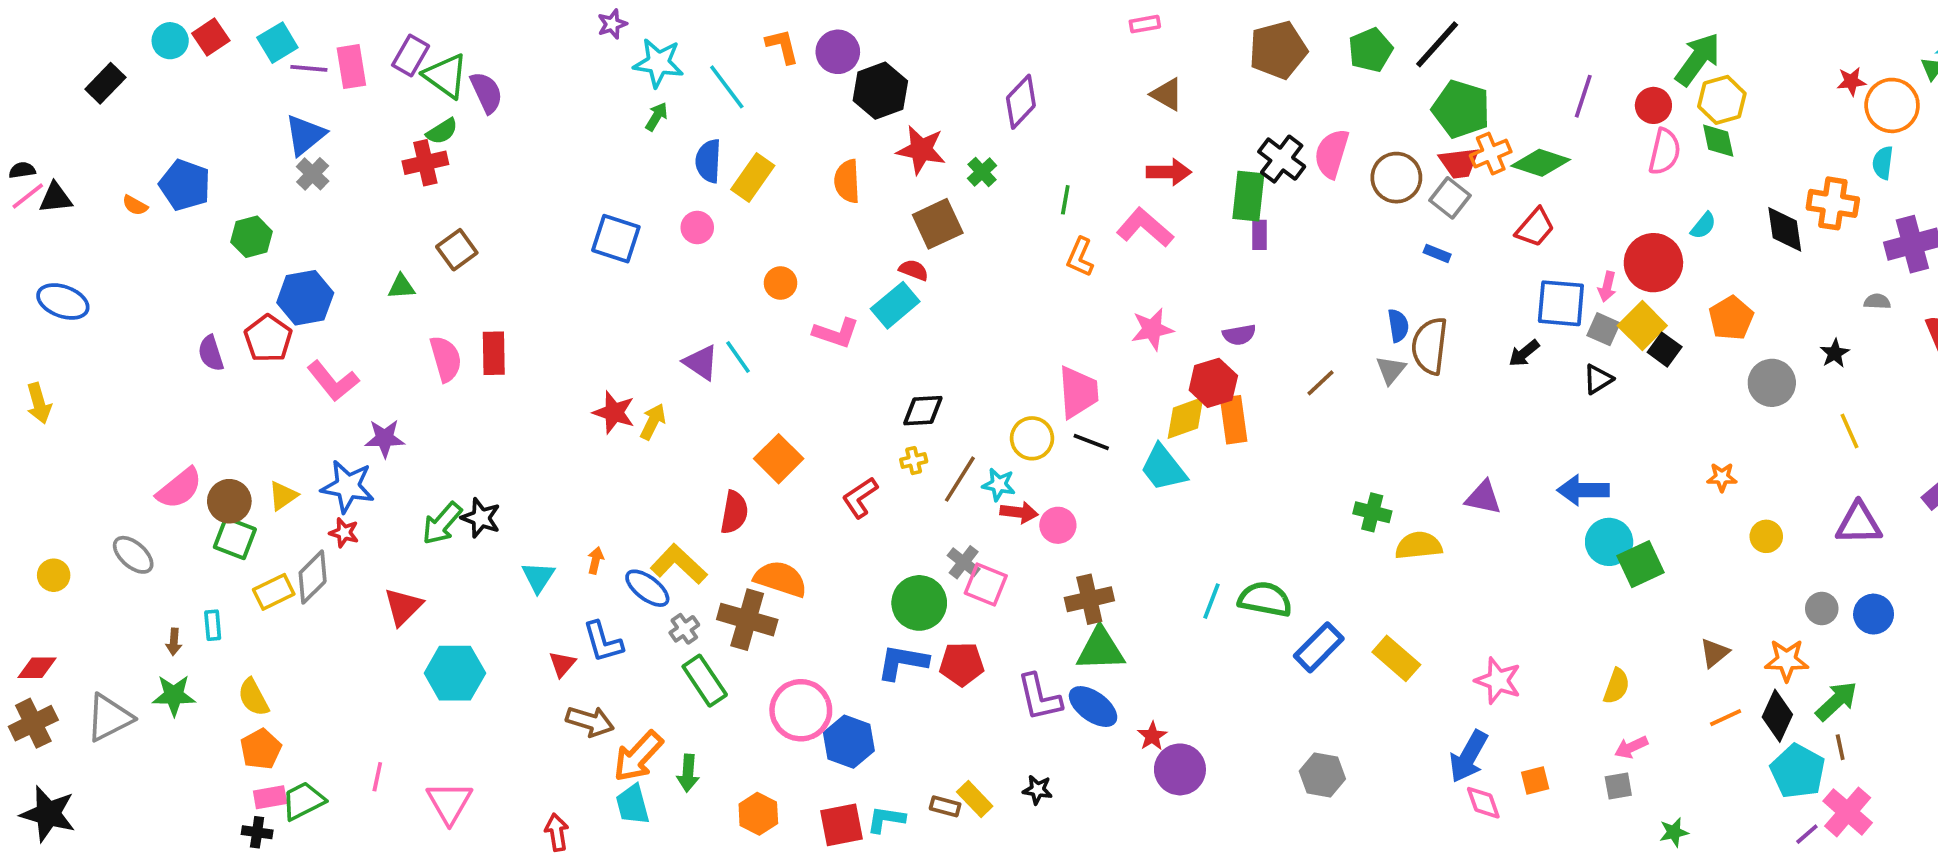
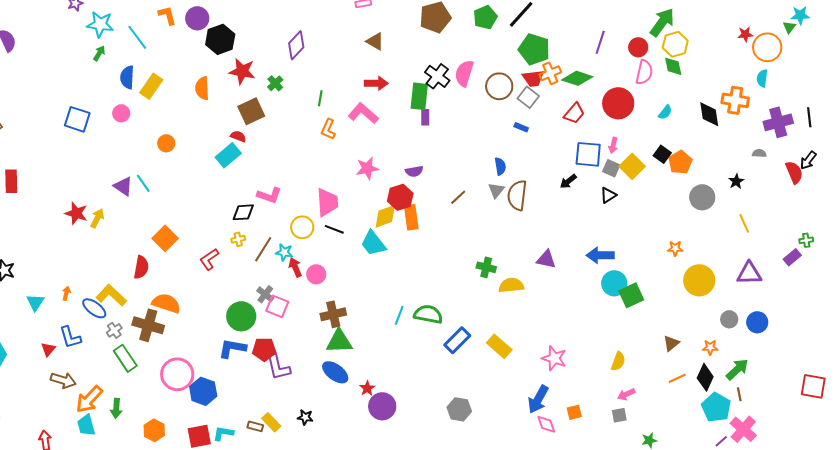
red circle: (1653, 263) -> (618, 103), moved
pink L-shape: (836, 333) -> (269, 195), moved
brown semicircle: (1430, 346) -> (517, 195), moved
black square: (1665, 350) -> (662, 154), moved
red arrow: (1019, 512) -> (295, 267), turned -120
yellow circle: (1766, 536) -> (699, 280), size x1.8
orange star: (1787, 660) -> (710, 347), size x0.7
purple L-shape: (1039, 697) -> (278, 367), moved

